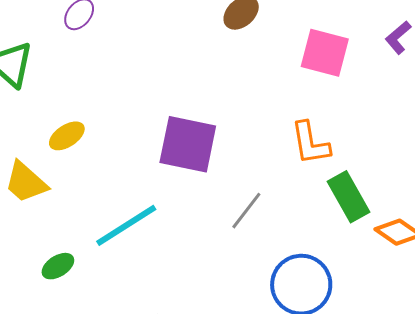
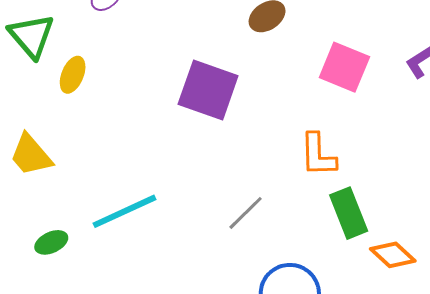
yellow ellipse: (67, 136) -> (73, 75), moved, turned -42
purple square: (188, 144) -> (208, 90), moved

